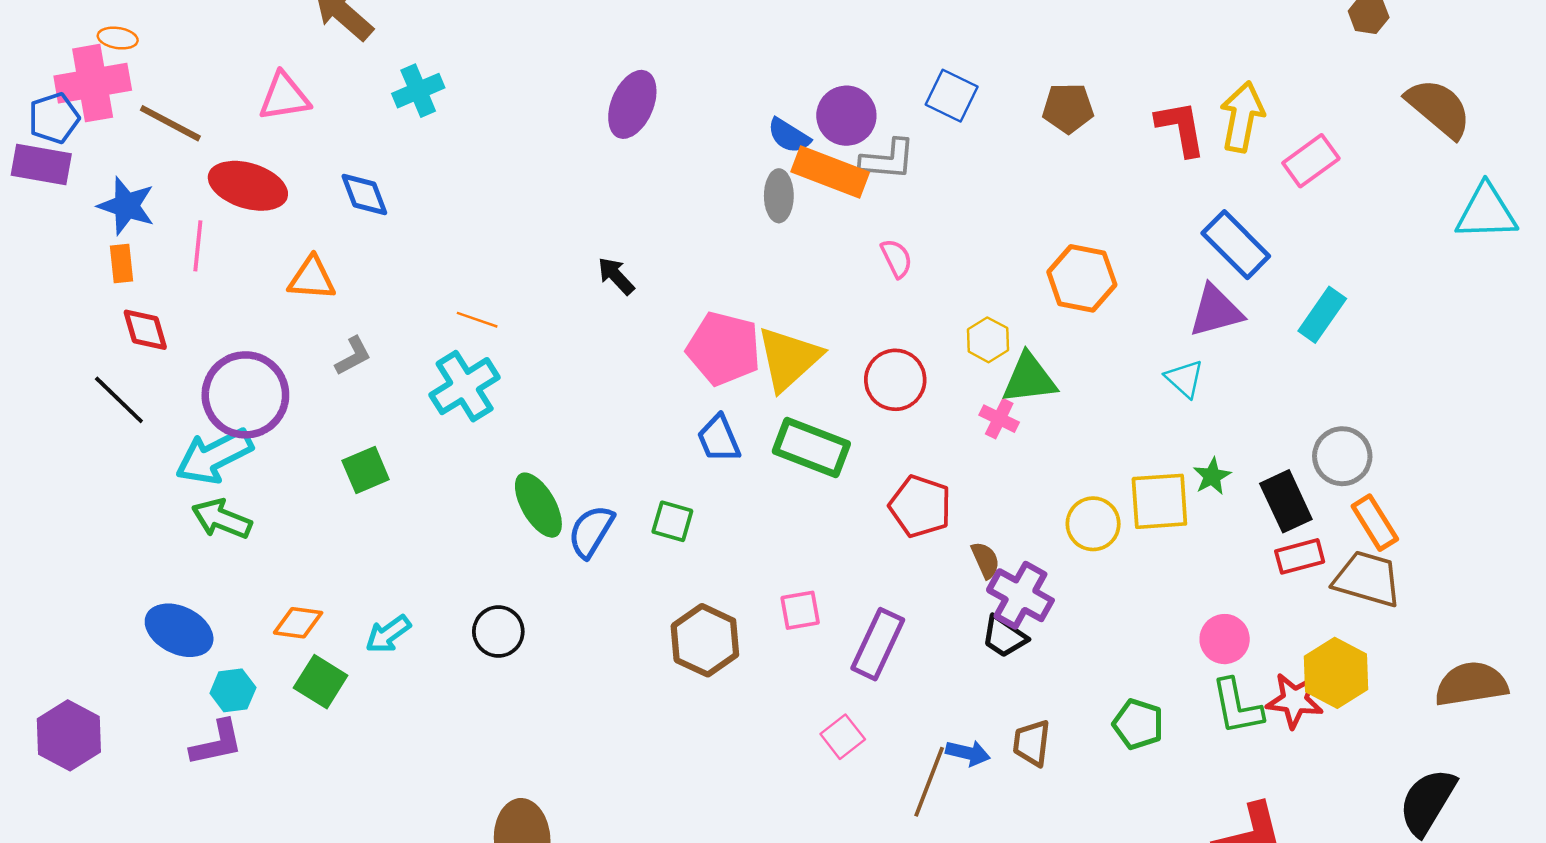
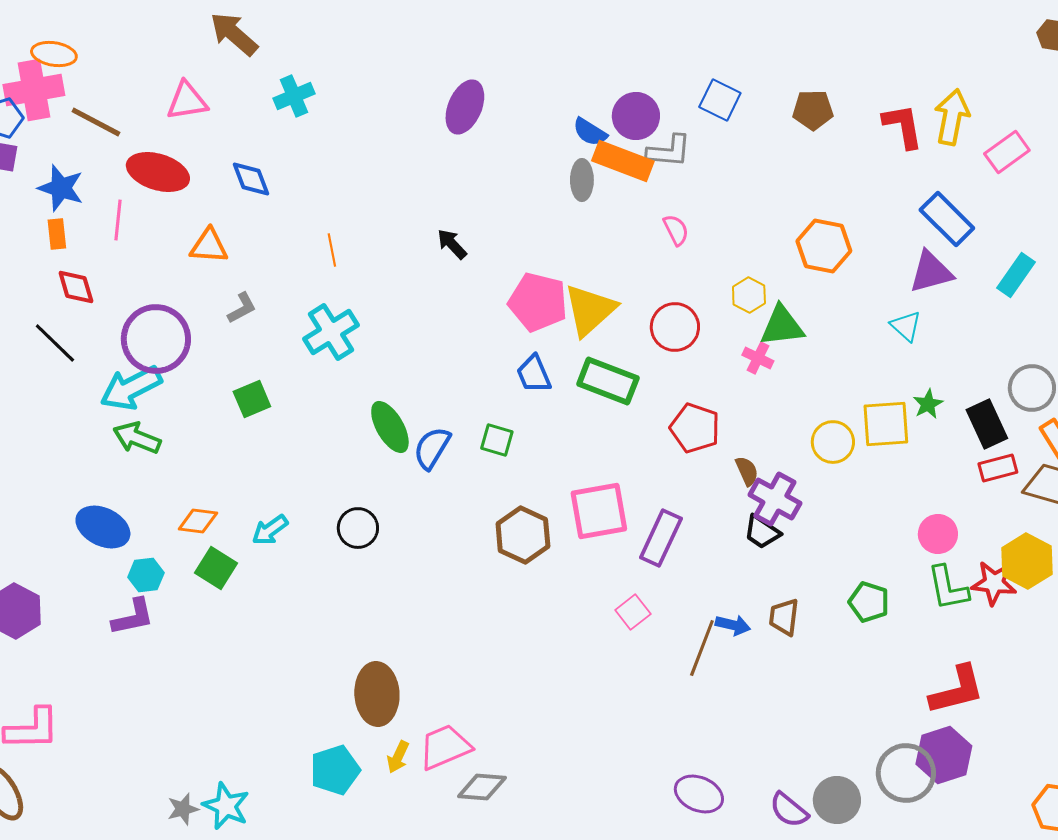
orange ellipse: (118, 38) -> (54, 54), size x1.4
orange line: (477, 320) -> (332, 250), moved, turned 60
pink square: (800, 610) -> (599, 511), size x1.8

